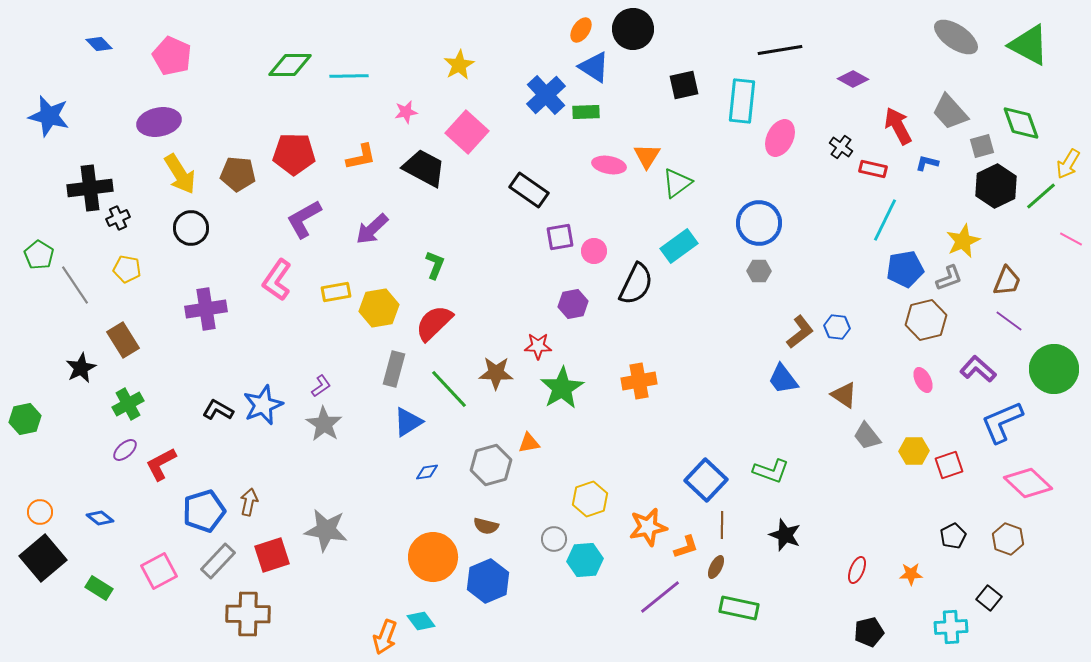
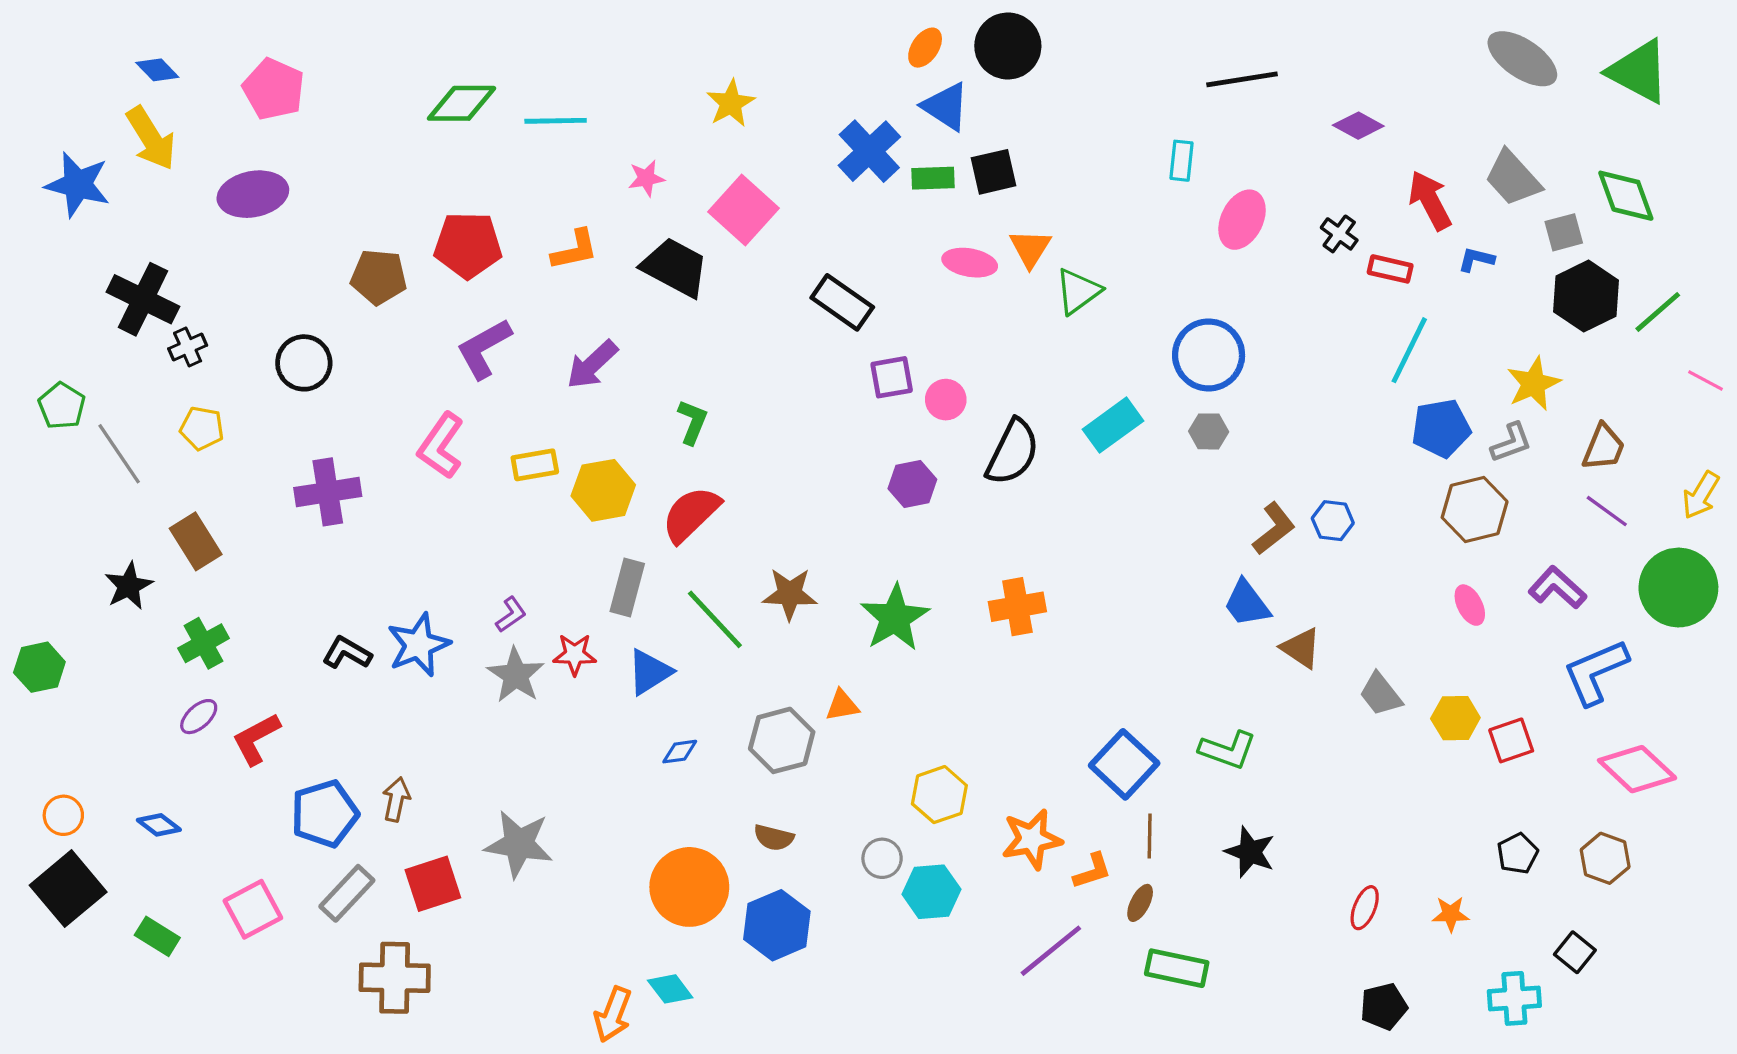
black square: (684, 85) -> (994, 172), moved
cyan rectangle: (742, 101) -> (1181, 161), size x0.6
yellow arrow: (1068, 164) -> (1701, 495), moved
yellow arrow: (180, 174) -> (151, 138), moved
black cross: (90, 188) -> (143, 299), turned 33
cyan rectangle: (679, 246) -> (1113, 425), moved
red star: (538, 346) -> (575, 654), moved
brown triangle: (844, 395) -> (1301, 648), moved

